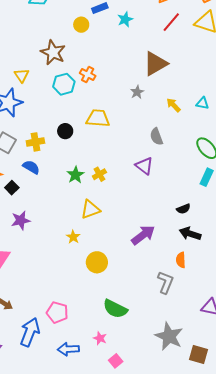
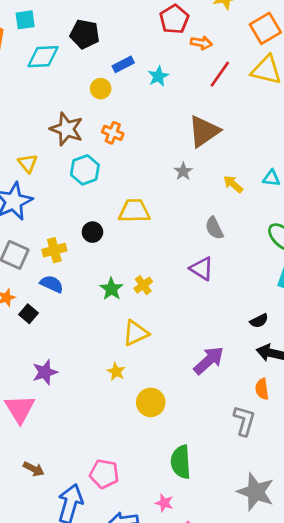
orange cross: (88, 74) -> (113, 133), moved
purple star: (21, 220) -> (45, 372), moved
green semicircle: (115, 309) -> (181, 462), turned 65

